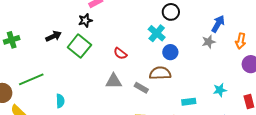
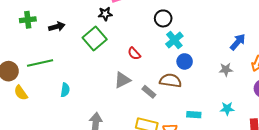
black circle: (171, 12) -> (163, 18), moved
black arrow: (54, 36) -> (57, 27), moved
gray star: (209, 42) -> (226, 70), moved
gray triangle: (114, 81) -> (122, 80), turned -36

